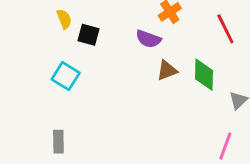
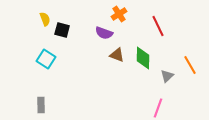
brown triangle: (167, 70) -> (117, 55), turned 42

